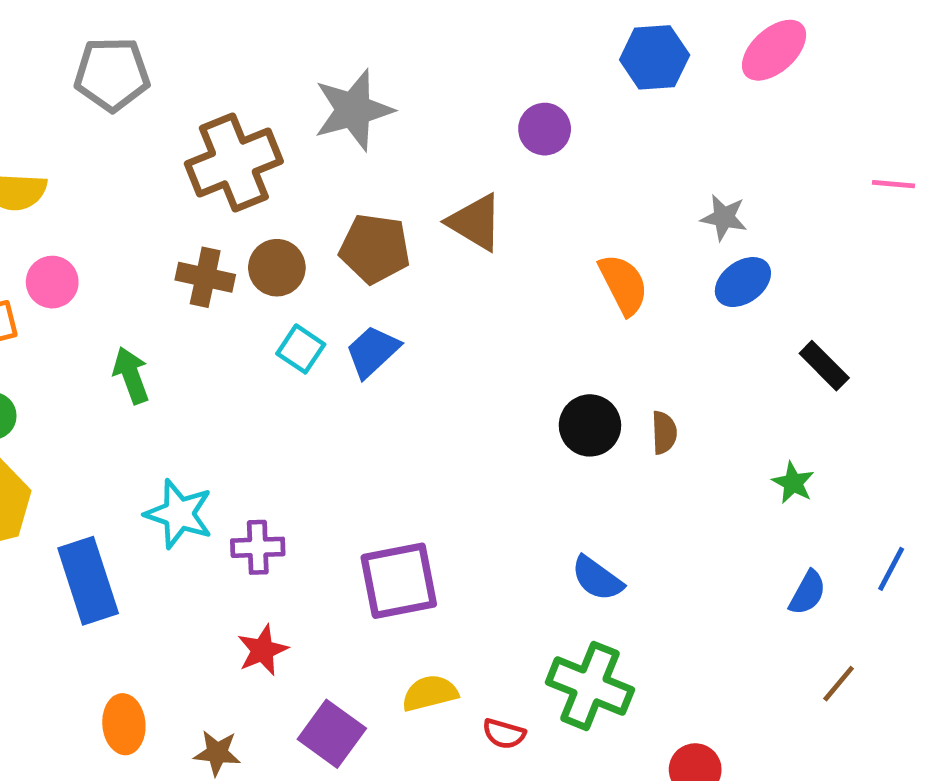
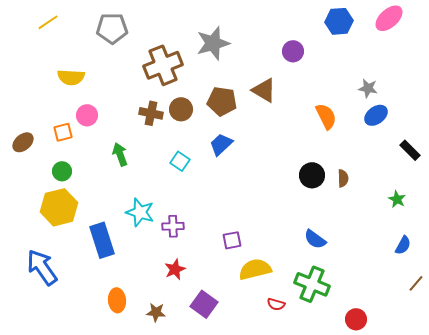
cyan square: (301, 349) -> (180, 161), moved
purple square: (399, 581) -> (232, 240), size x0.6
yellow semicircle: (430, 693) -> (255, 269), moved, size x1.4

